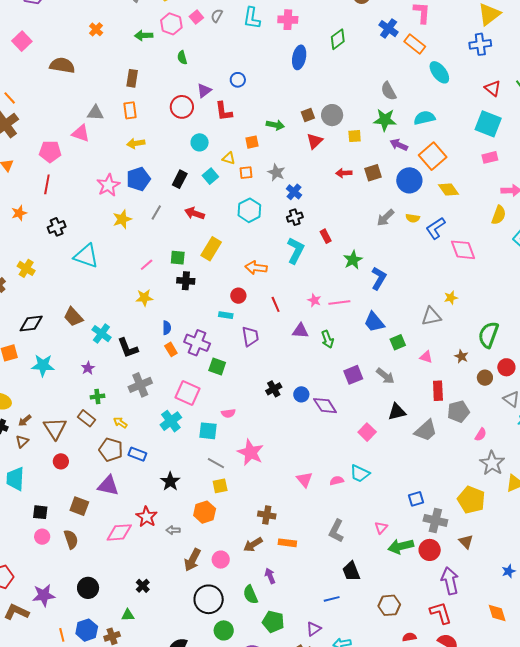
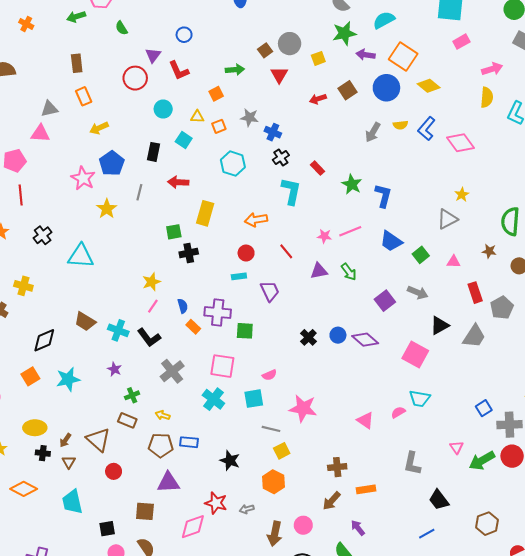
pink line: (147, 265) -> (153, 306), moved
pink square: (367, 432) -> (415, 355), size x1.4

